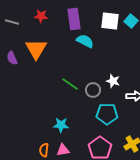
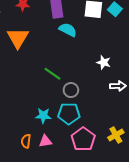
white star: (113, 81) -> (104, 62), moved
gray circle: (93, 90) -> (71, 90), moved
cyan pentagon: (107, 114) -> (69, 114), moved

